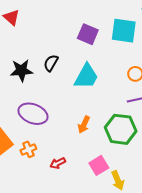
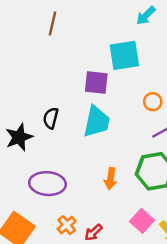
purple square: (88, 34) -> (96, 82), moved
orange cross: (28, 149) -> (67, 225), moved

